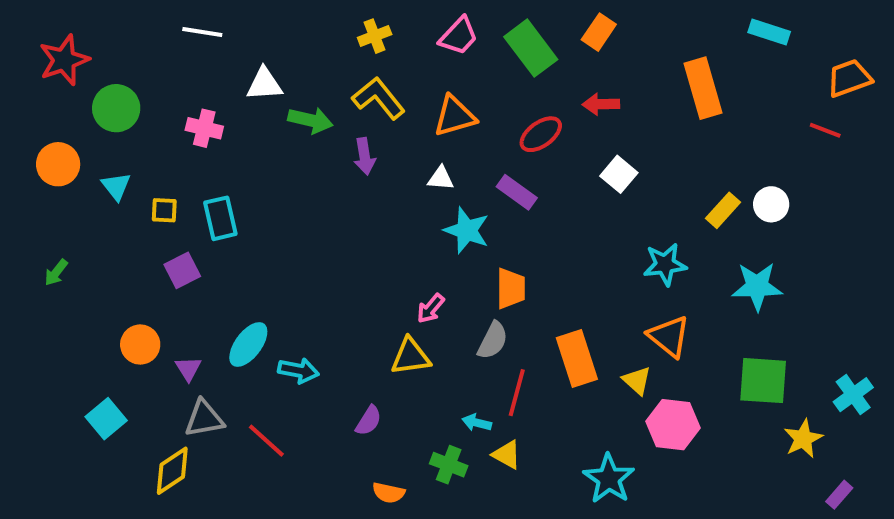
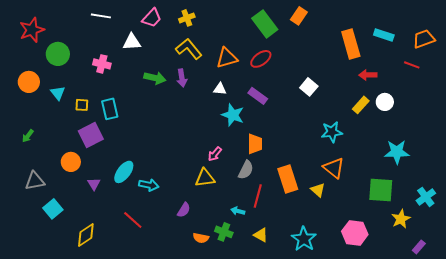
cyan rectangle: (769, 32) -> (384, 35), moved
pink trapezoid: (459, 36) -> (152, 18), moved
red arrow: (601, 104) -> (368, 75), moved
green arrow: (310, 120) -> (155, 78), moved
red ellipse: (541, 134) -> (261, 59), moved
purple square: (182, 270) -> (91, 135), size x1.4
cyan star: (757, 286) -> (397, 152), moved
orange circle: (140, 345) -> (71, 162), moved
gray triangle: (204, 419) -> (35, 181), moved
pink hexagon: (673, 425) -> (355, 233), moved
yellow triangle: (507, 455) -> (261, 235), moved
orange semicircle: (389, 493) -> (201, 238), moved

